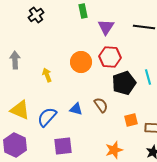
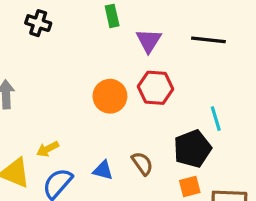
black cross: (36, 15) -> (38, 23), turned -35
yellow arrow: (47, 75) -> (48, 149), moved, turned -96
black pentagon: (124, 83) -> (192, 149), moved

